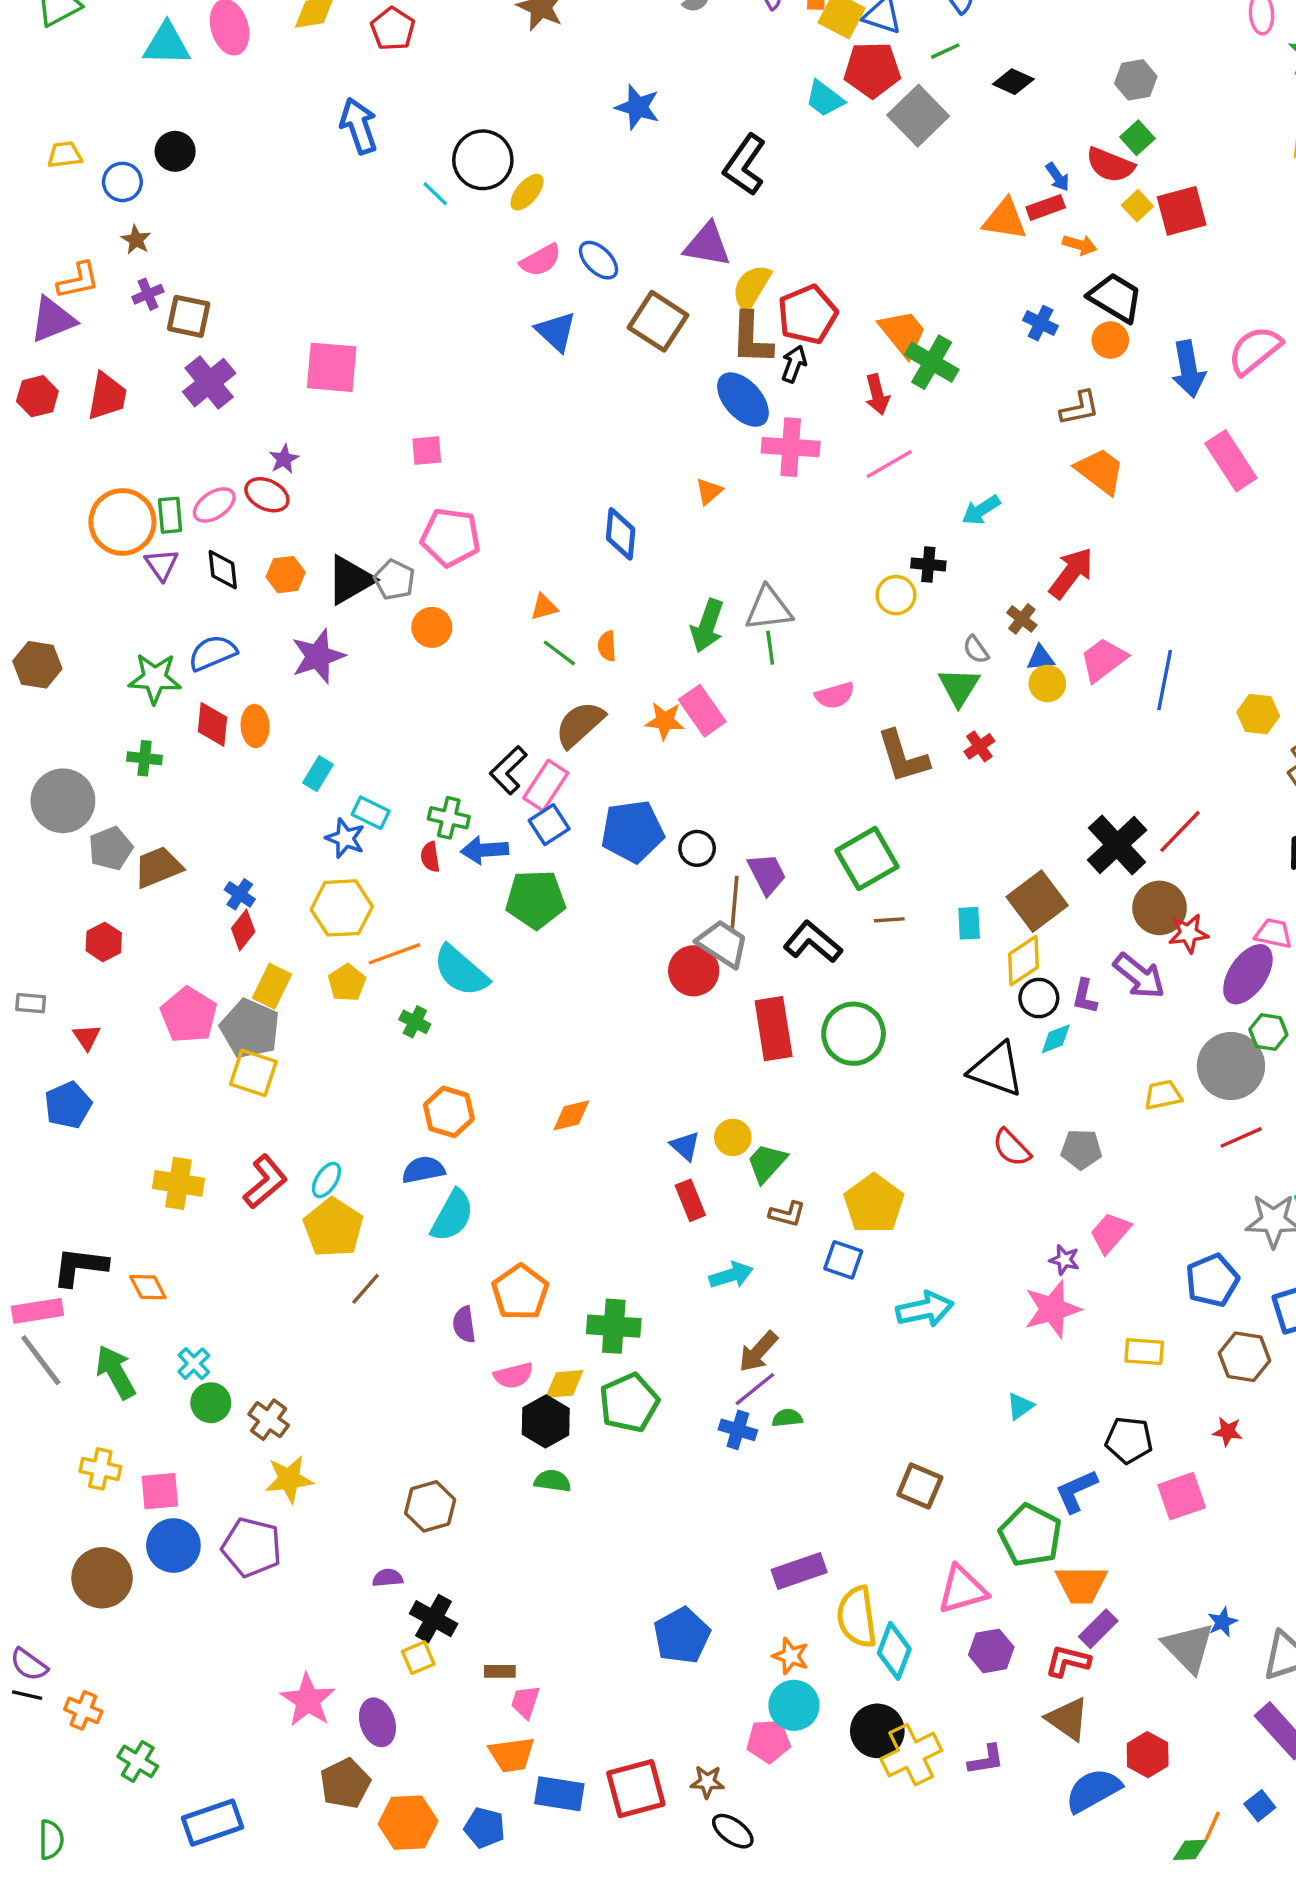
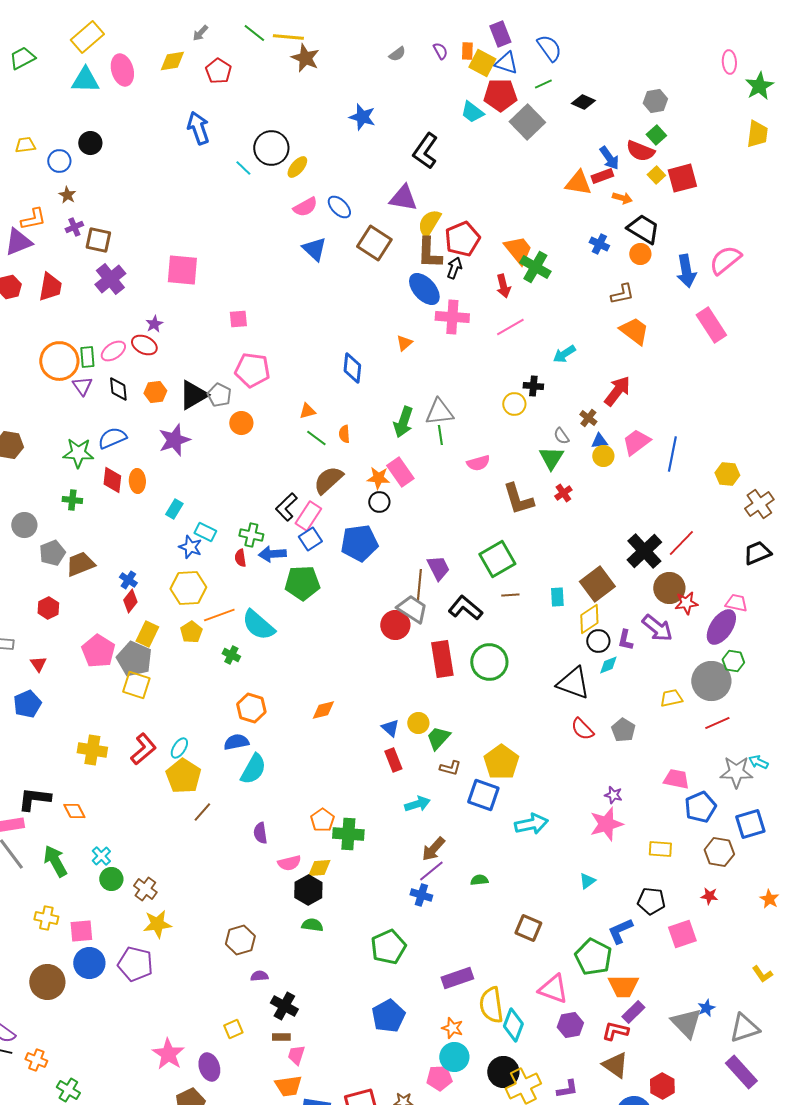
blue arrow: (1058, 177) -> (609, 158), size x1.4
gray circle: (63, 801) -> (24, 525), size x0.7
black circle: (697, 848) -> (379, 502), moved
gray pentagon: (1081, 1149) -> (623, 730), turned 30
pink trapezoid: (1110, 1233) -> (676, 779), moved, turned 60
blue square: (843, 1260) -> (483, 795), size x1.4
orange pentagon: (520, 1292) -> (322, 820), moved, size x0.7
green pentagon: (629, 1403) -> (388, 947), moved
green semicircle: (787, 1418) -> (479, 880), moved
purple semicircle: (388, 1578) -> (259, 976), moved
pink triangle: (962, 1590) -> (553, 989), turned 36
black cross: (434, 1619) -> (284, 1006), moved

